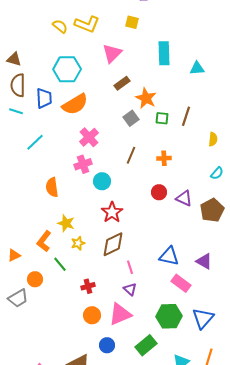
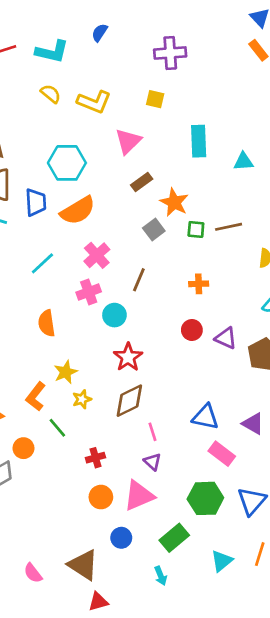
yellow semicircle: (60, 26) -> (51, 94), moved
brown line: (186, 116) -> (229, 227), turned 60
cyan line: (35, 142) -> (42, 263), moved
brown line: (131, 155) -> (139, 280), moved
yellow star: (66, 223) -> (66, 372), turned 30

